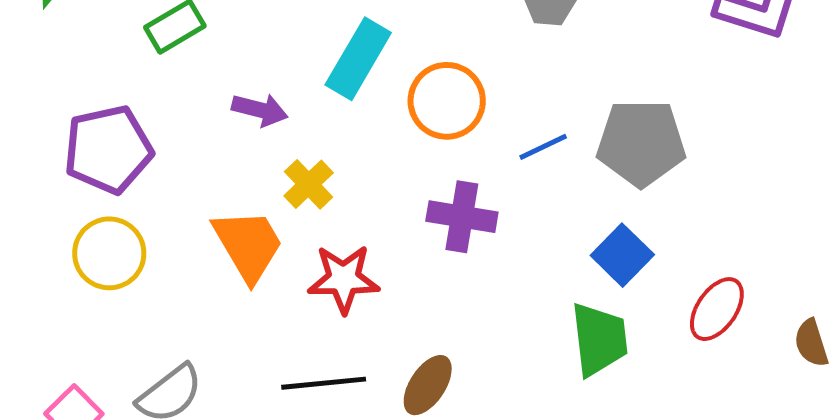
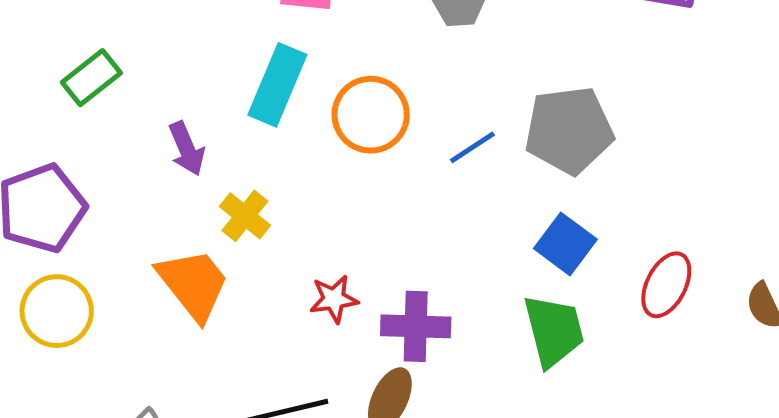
purple arrow: (260, 110) -> (187, 149), turned 60
purple cross: (462, 217) -> (416, 326), moved
red star: (344, 279) -> (334, 299), moved, size x0.7

